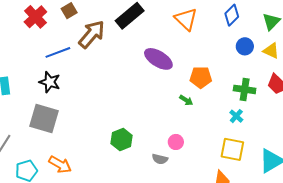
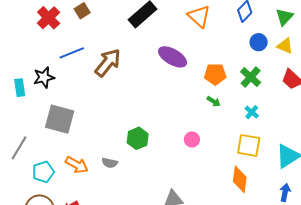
brown arrow: (92, 34) -> (108, 63), moved
black star: (50, 82) -> (44, 77), moved, turned -30
green cross: (245, 89) -> (251, 77), moved, turned 35
green arrow: (186, 100) -> (214, 101), moved
gray semicircle: (160, 159) -> (110, 163), moved

